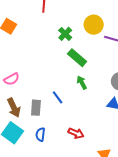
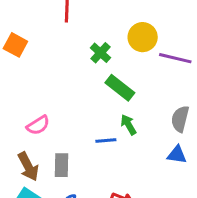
pink semicircle: (12, 79) -> (38, 125), moved
blue line: (58, 97) -> (106, 141), moved, turned -56

